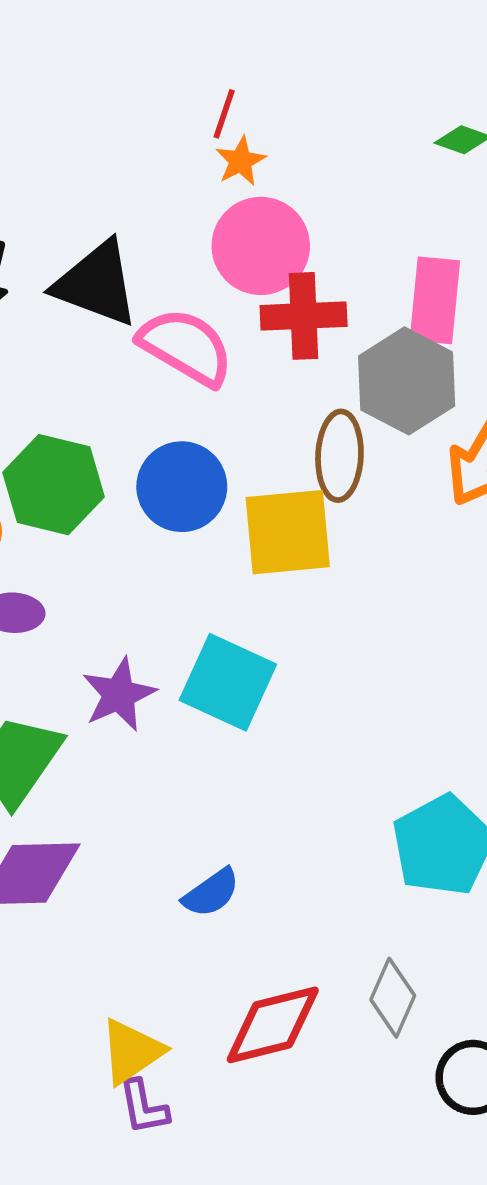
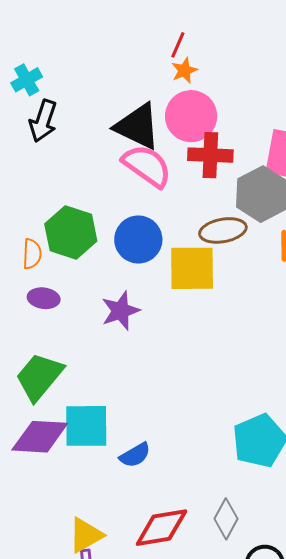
black triangle: (96, 284) -> (138, 126), moved
brown ellipse: (339, 456) -> (223, 230), turned 72
cyan square: (228, 682) -> (86, 426), moved, turned -30
purple star: (119, 694) -> (120, 311), moved

